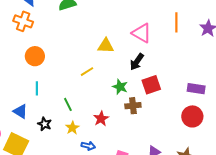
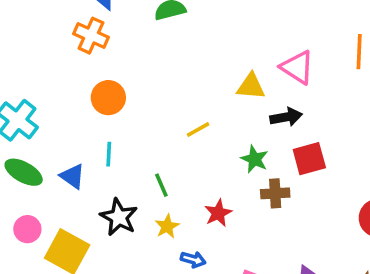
yellow triangle: (106, 46) -> (251, 86), moved
black arrow: (137, 62) -> (286, 117), turned -138
blue triangle: (20, 111) -> (72, 176), moved
black star: (45, 124) -> (119, 217), size x1.5

